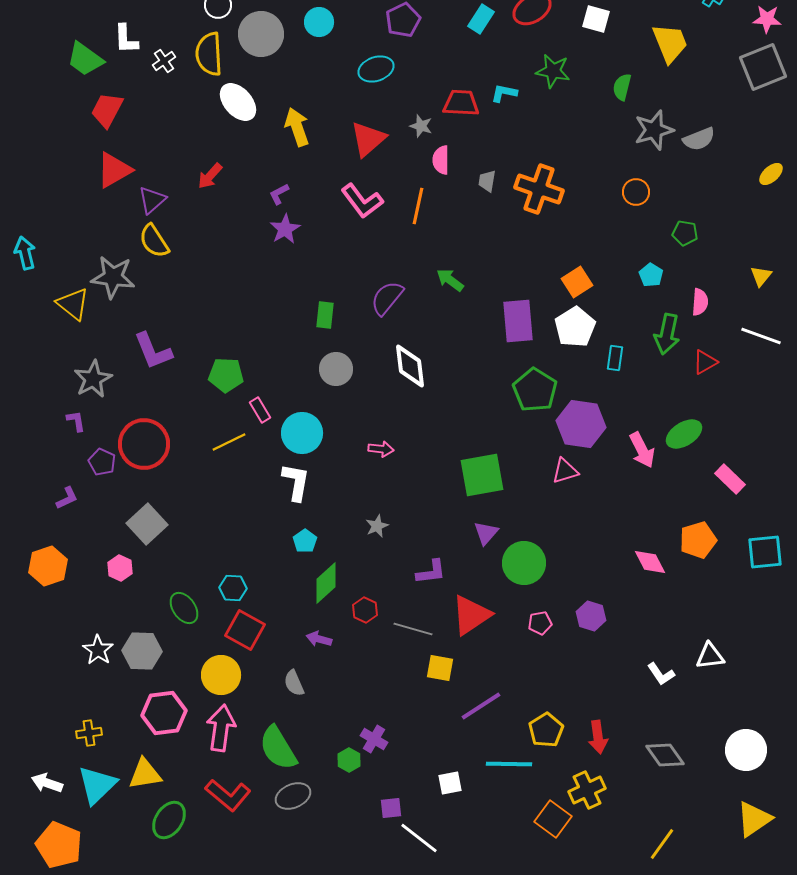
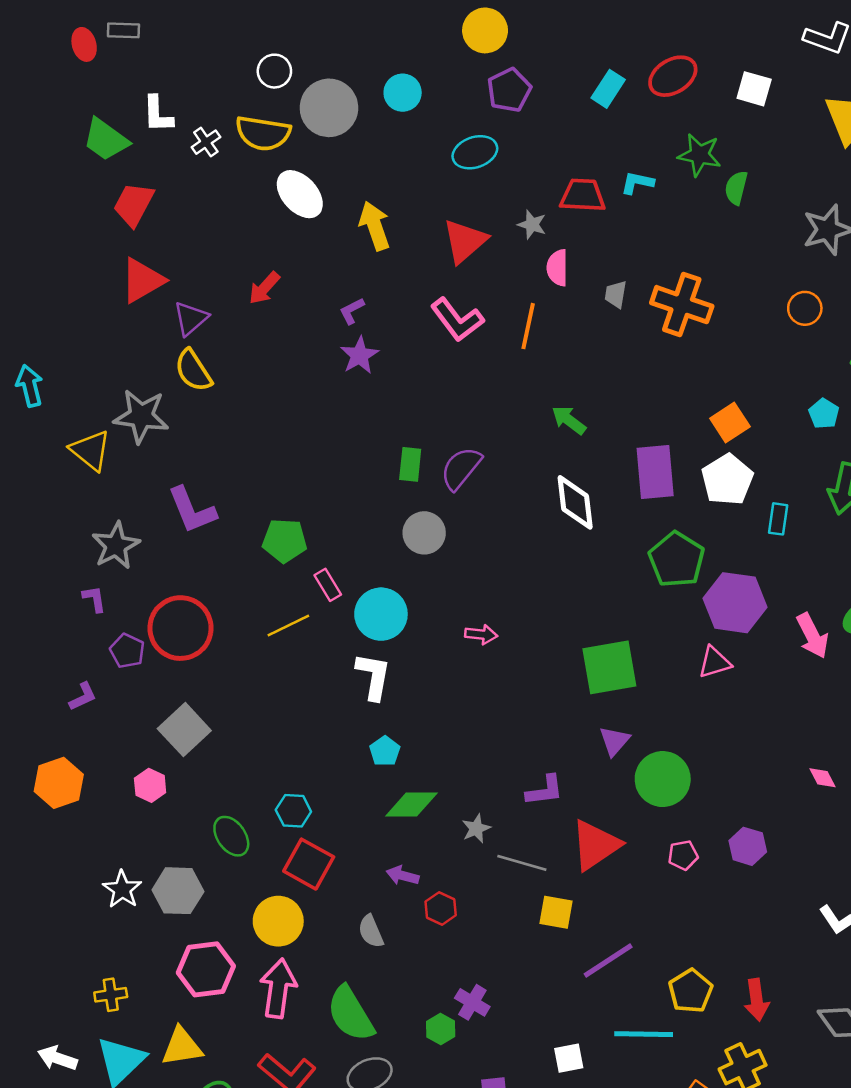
yellow semicircle: (209, 54) -> (263, 133), turned -78
green semicircle: (622, 87) -> (736, 188), moved
purple semicircle: (387, 298) -> (461, 468), moved
white diamond: (410, 366) -> (575, 502), moved
gray star: (377, 526) -> (476, 829), moved
pink diamond: (650, 562) -> (823, 778), size x0.7
green diamond: (326, 583) -> (411, 804), turned 42
red hexagon: (365, 610) -> (441, 908), moved

